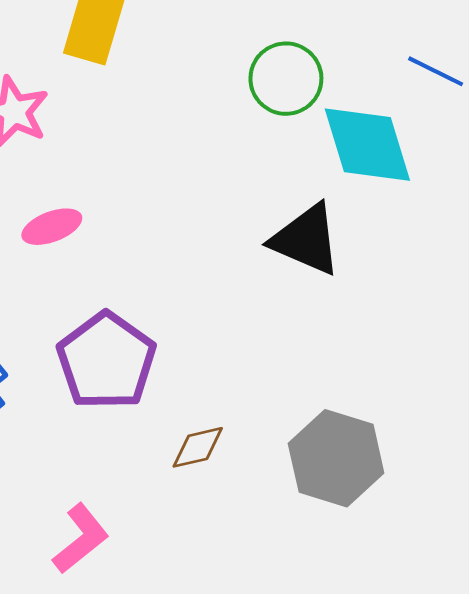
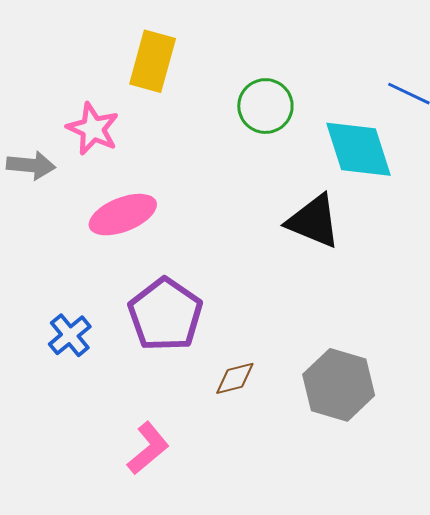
green circle: (286, 79) -> (265, 106), moved
pink ellipse: (52, 227) -> (123, 215), size x1.5

